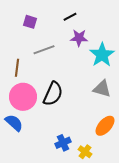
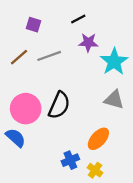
brown line: (17, 68) -> (19, 57), moved, turned 42
orange ellipse: (105, 126) -> (98, 139), moved

